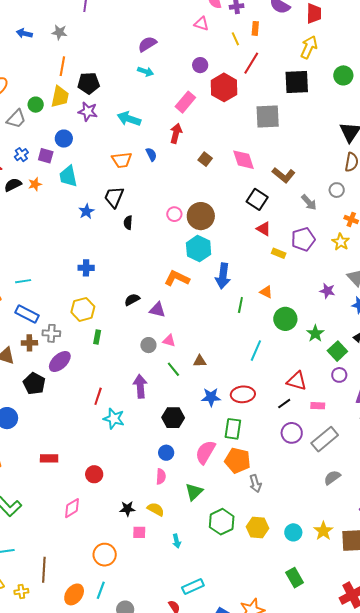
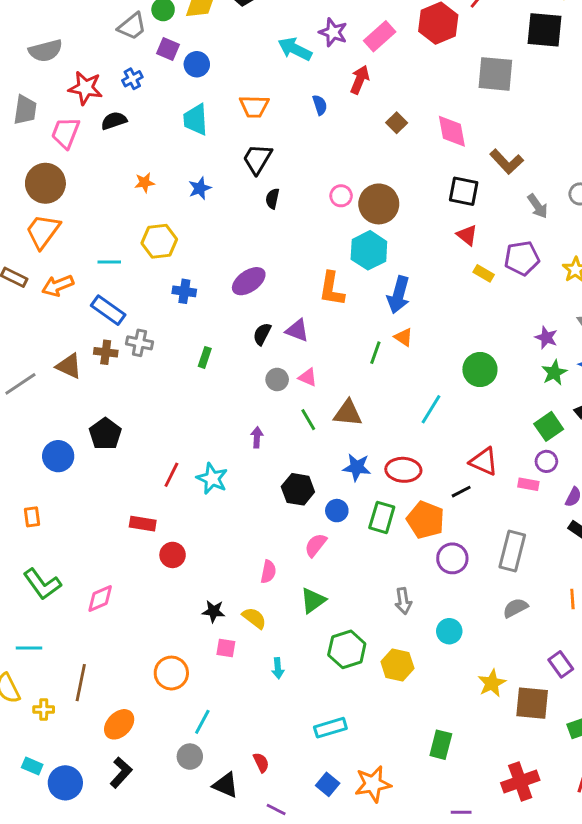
purple star: (88, 112) -> (333, 32), moved
purple square: (46, 156) -> (168, 49), moved
orange trapezoid: (122, 160) -> (254, 106), moved
orange star: (35, 184) -> (145, 183), moved
black square: (257, 199) -> (464, 191), turned -30
blue star: (86, 211) -> (200, 188), moved
blue cross: (86, 268) -> (184, 291), moved
orange L-shape: (177, 278) -> (332, 289), turned -115
orange triangle: (266, 292) -> (403, 337), moved
black semicircle: (132, 300) -> (262, 334), moved, turned -42
green line: (240, 305) -> (375, 353), moved
yellow hexagon: (83, 309) -> (159, 241), moved
green star: (315, 333) -> (554, 373), moved
purple ellipse: (60, 361) -> (249, 281), moved
brown triangle: (200, 361) -> (348, 413), size x1.5
black pentagon: (34, 384) -> (105, 434), moved
purple arrow: (140, 386) -> (257, 437), size x0.6
red line: (98, 396) -> (171, 475), moved
pink rectangle: (318, 406) -> (528, 484), moved
purple circle: (292, 433) -> (452, 558), moved
gray rectangle: (325, 439) -> (512, 551), turned -44
pink semicircle: (205, 452) -> (316, 545), moved, size x0.7
blue circle: (166, 453) -> (337, 511), moved
red rectangle: (49, 458) -> (143, 524), moved
orange pentagon: (238, 460) -> (426, 520), moved
pink diamond: (72, 508) -> (100, 599), moved
cyan circle: (293, 532) -> (449, 631), moved
green rectangle: (295, 578) -> (441, 745), turned 36
cyan rectangle: (193, 586) -> (330, 728), moved
cyan line: (101, 590) -> (202, 722), moved

